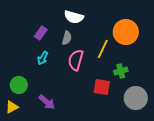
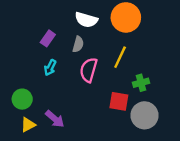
orange circle: (126, 32) -> (126, 17), moved
gray circle: (136, 98) -> (145, 115), moved
yellow triangle: (12, 107) -> (28, 125), moved

